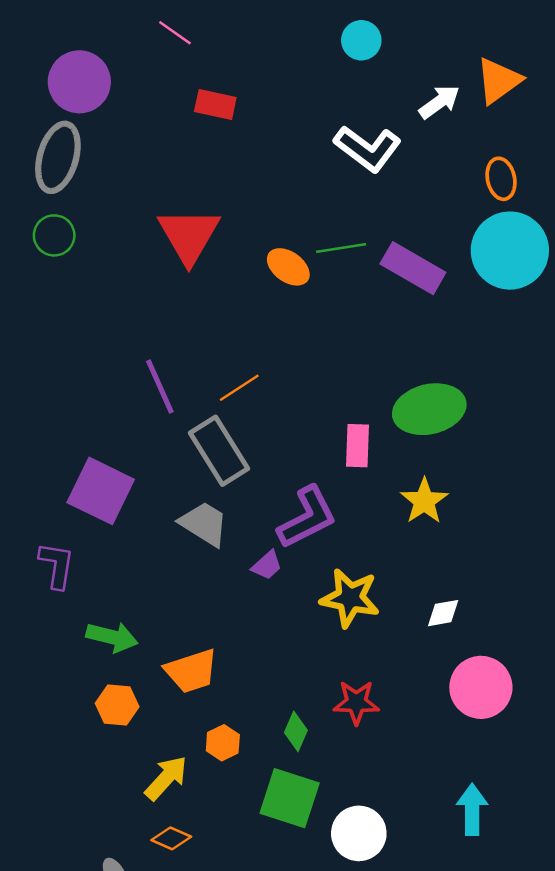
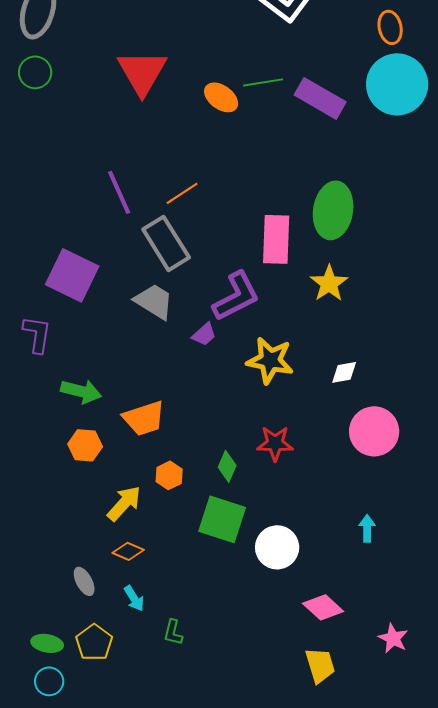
green ellipse: (429, 409) -> (333, 210), turned -68
pink rectangle: (358, 446) -> (276, 239), size x1.4
cyan arrow: (472, 809) -> (367, 528), size x0.7

